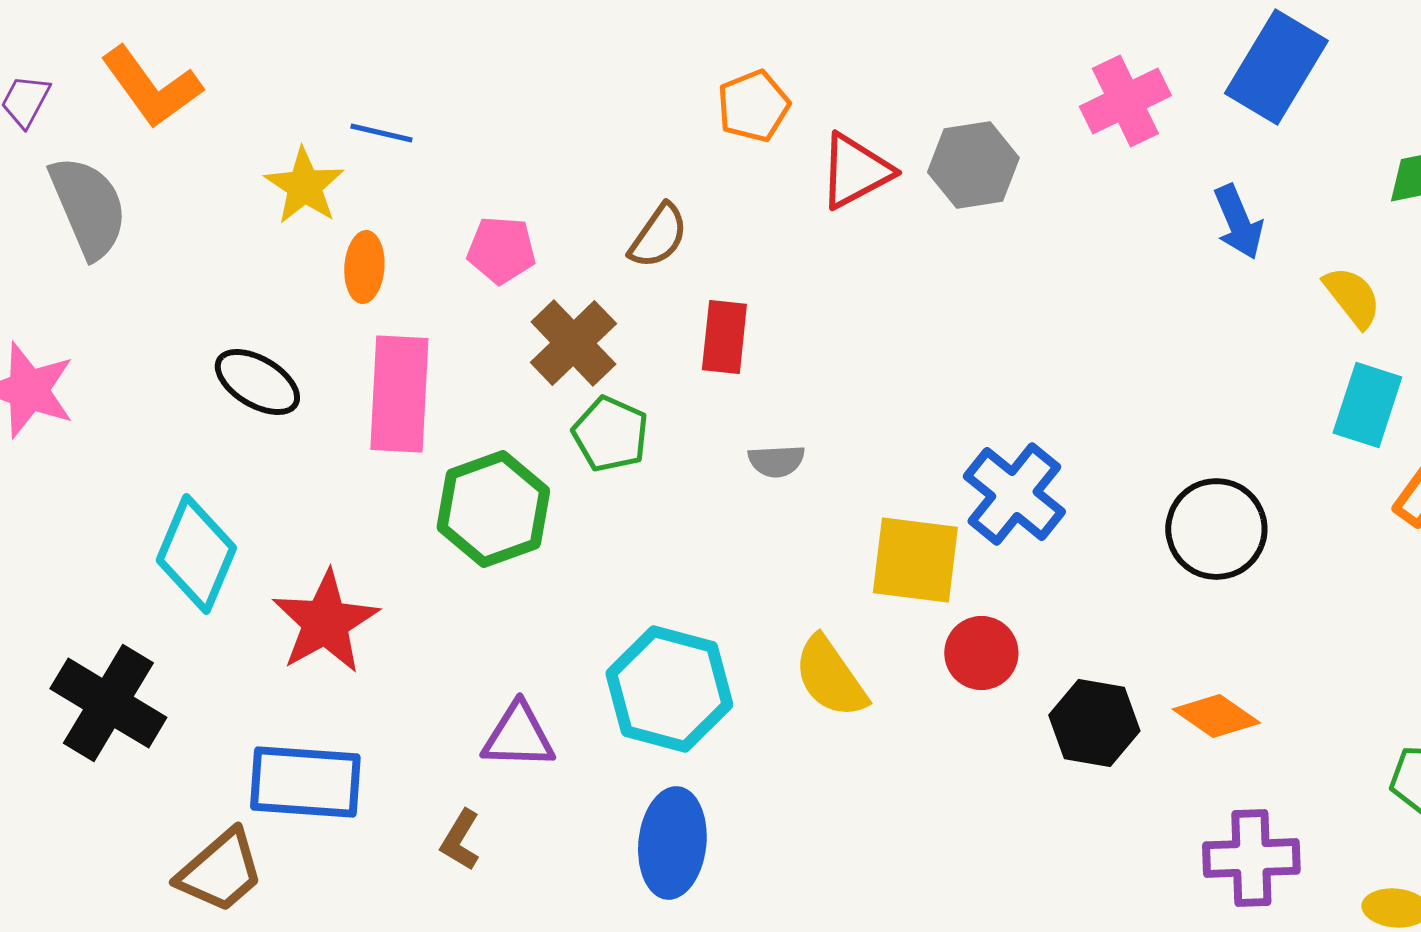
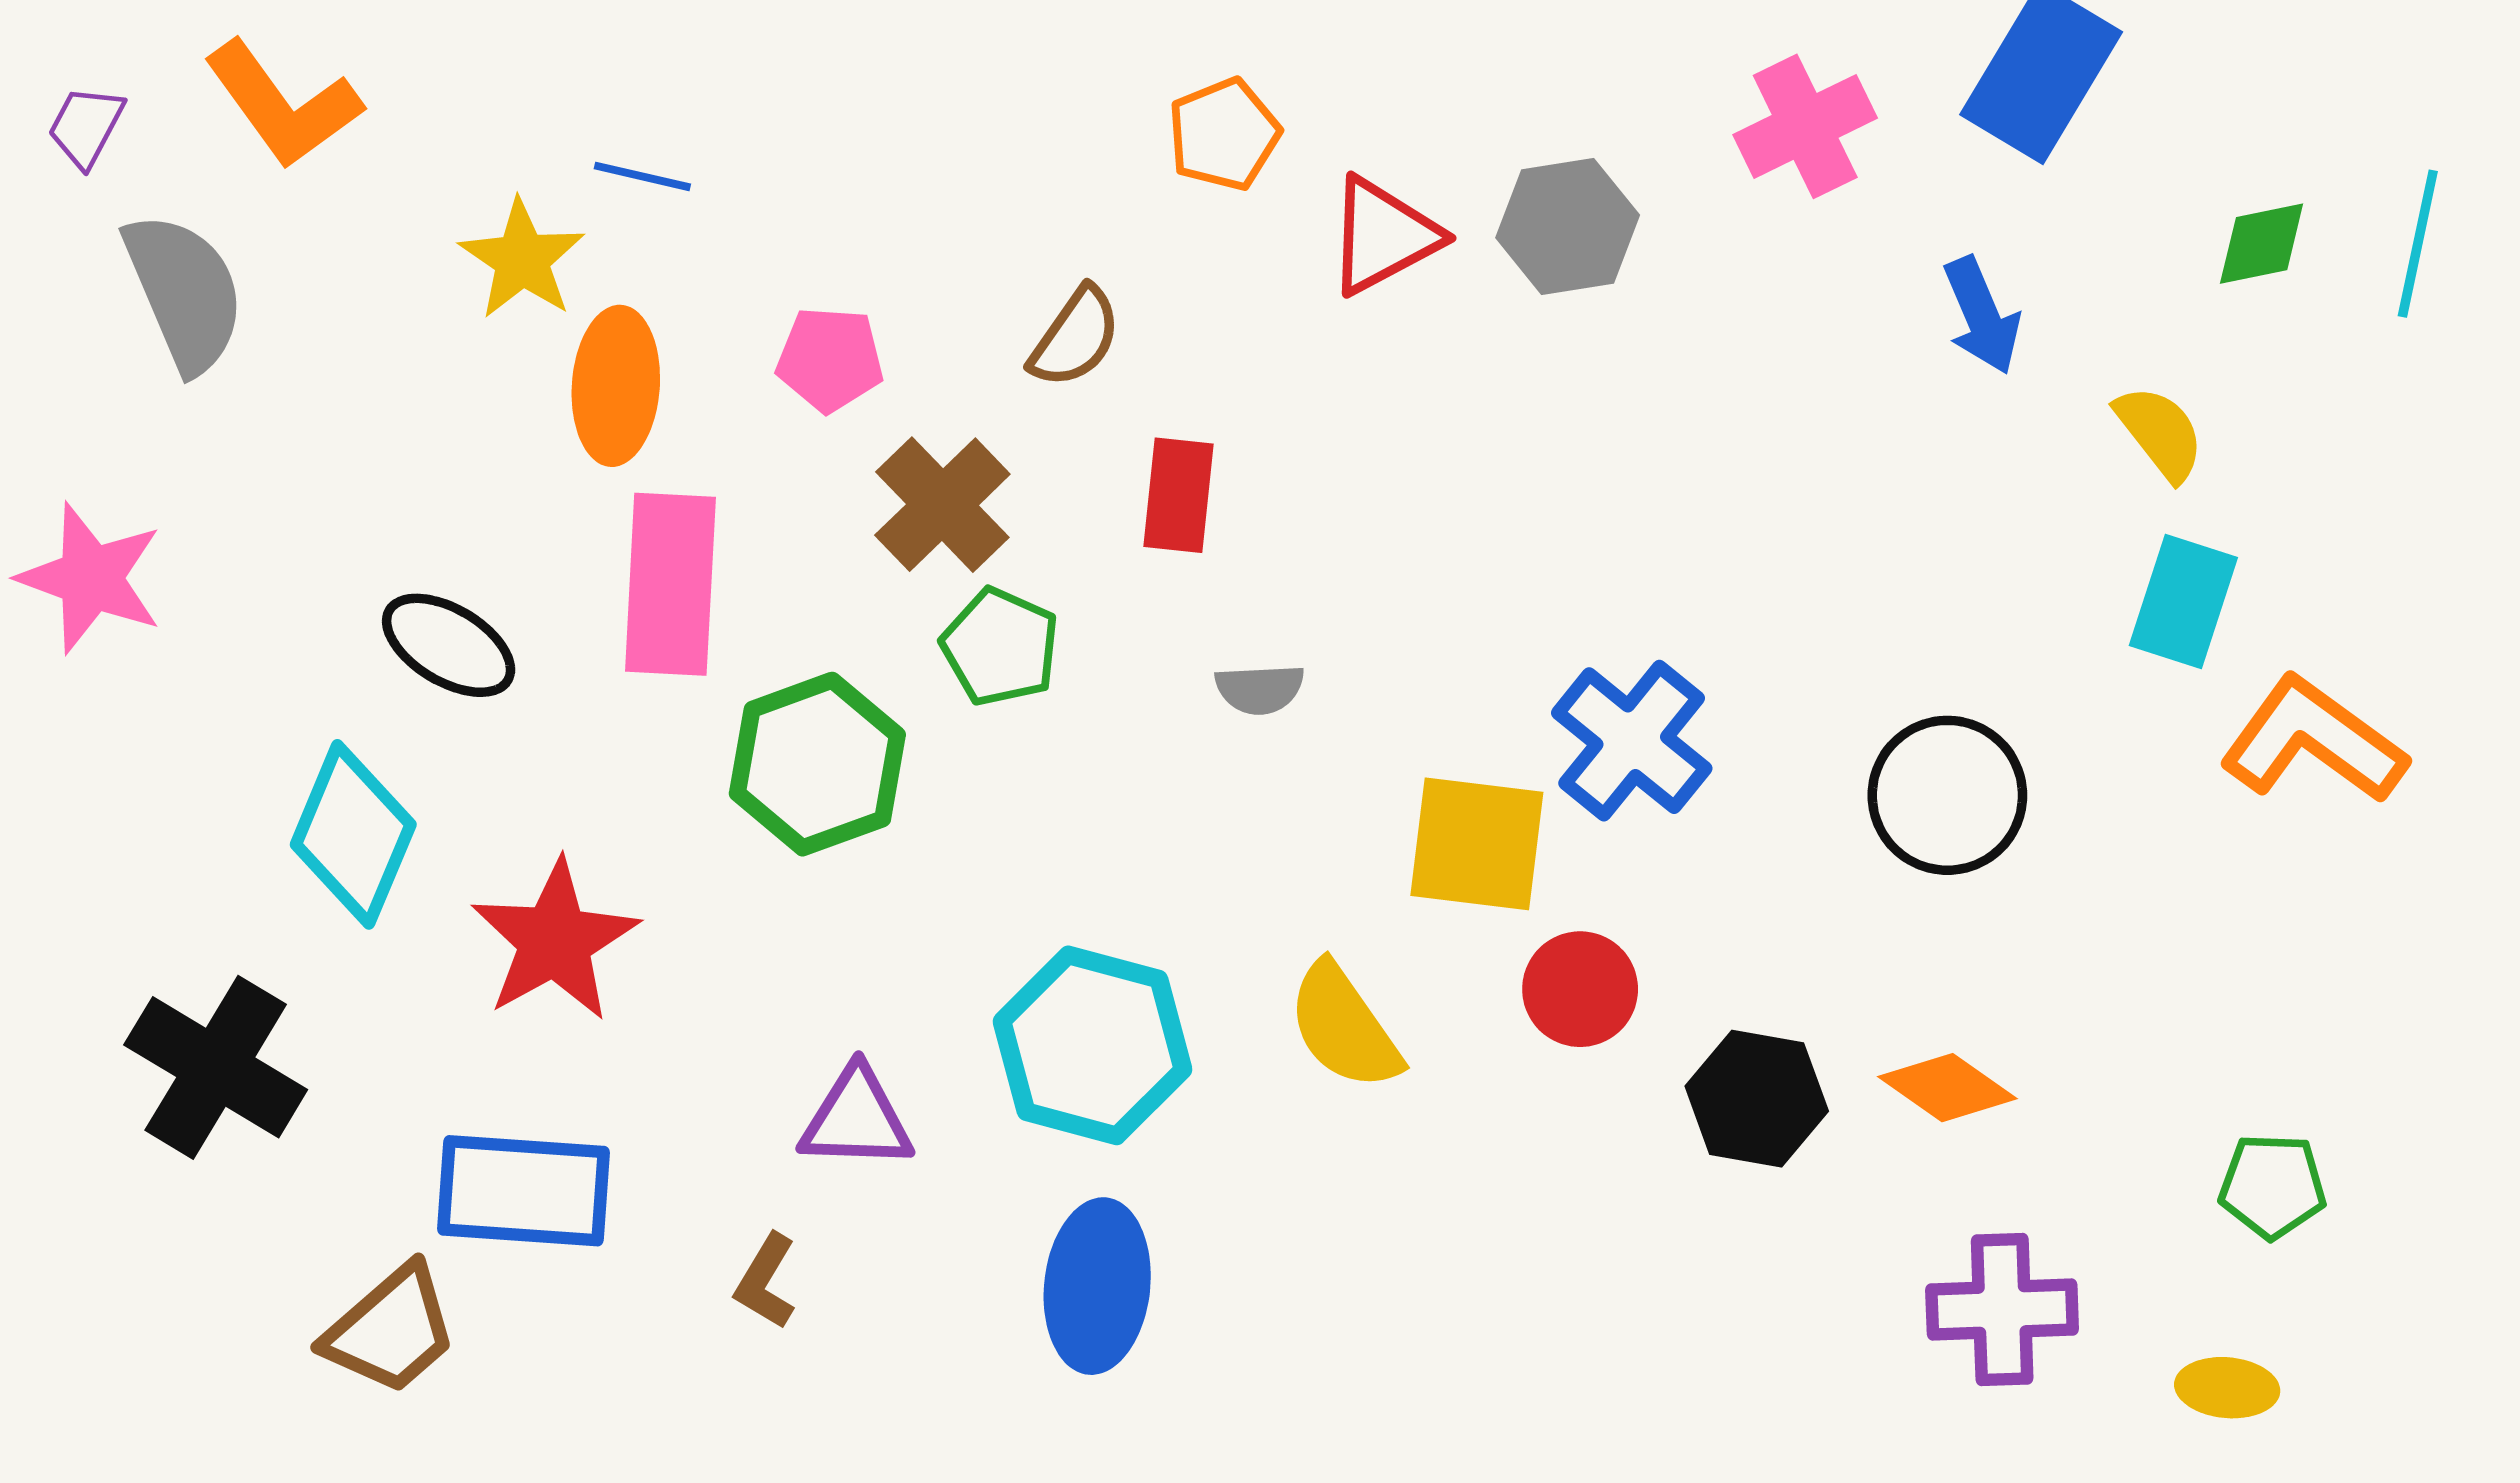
orange ellipse: (364, 267) -> (616, 386), size x1.4
black ellipse: (257, 382) -> (449, 645), moved

